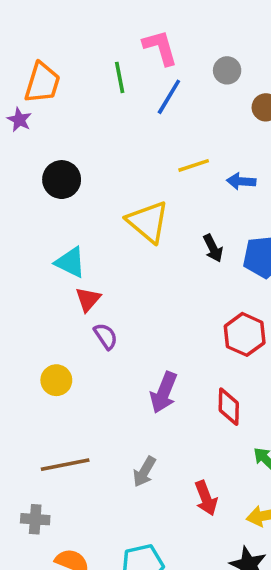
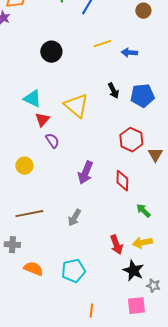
black circle: (62, 180) -> (51, 52), moved
yellow triangle: (148, 222) -> (76, 106), moved
red arrow: (206, 498) -> (116, 245), moved

